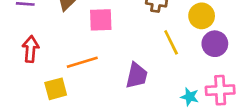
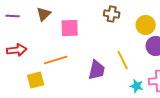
yellow line: (171, 42) -> (123, 60), moved
red arrow: (31, 49) -> (17, 50), turned 78

